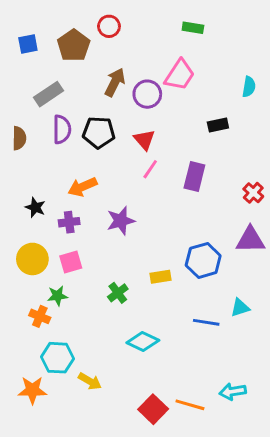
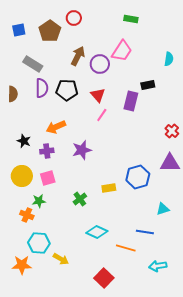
gray rectangle: (49, 94) -> (33, 64), turned 66
purple rectangle: (194, 177) -> (131, 101), moved
blue line: (206, 322) -> (145, 232), moved
orange line: (190, 405) -> (126, 248), moved

